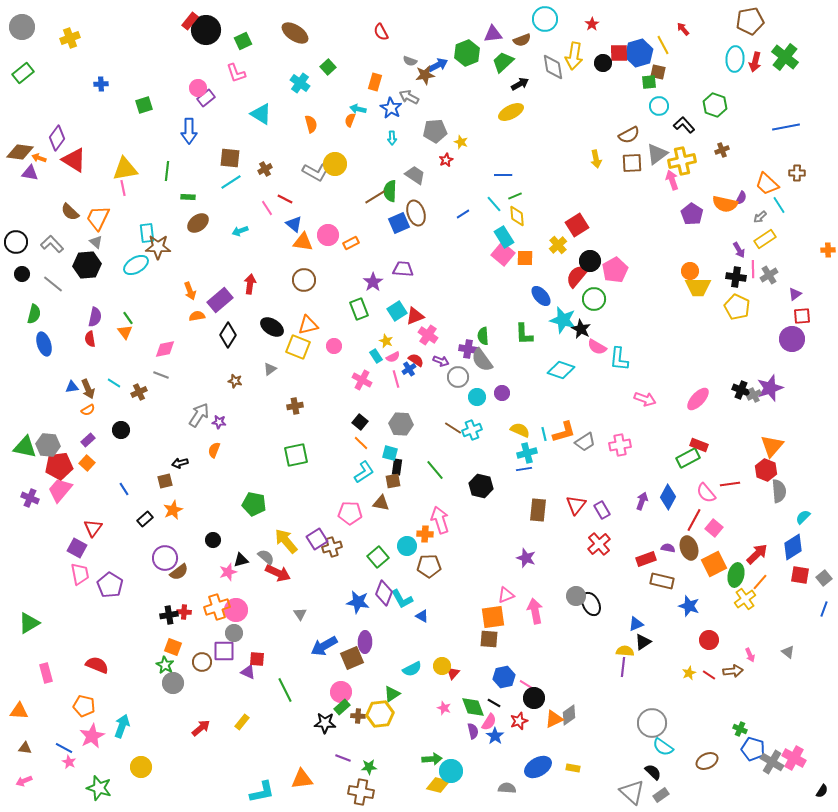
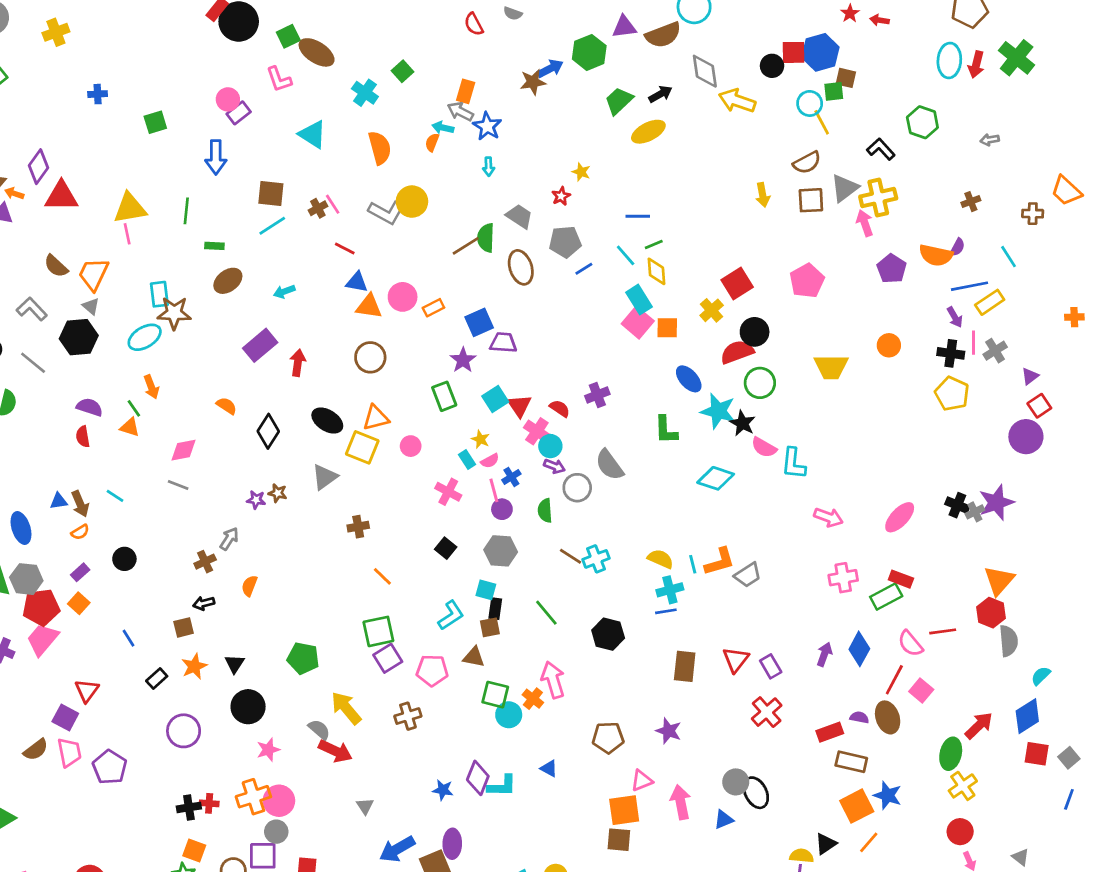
red star: (592, 24) -> (850, 13), moved
red arrow: (683, 29) -> (879, 20), turned -40
brown ellipse: (295, 33) -> (317, 52), moved
brown semicircle: (522, 40) -> (663, 35), size x1.5
yellow line: (663, 45) -> (822, 122), moved
yellow arrow: (574, 56) -> (737, 101), moved, turned 100
gray semicircle: (410, 61) -> (513, 13), moved
green trapezoid: (503, 62) -> (619, 101), moved
gray arrow: (409, 97) -> (460, 112), moved
cyan circle: (659, 106) -> (810, 103), moved
orange semicircle: (311, 124) -> (380, 148), size x1.4
blue line: (786, 127) -> (970, 286), moved
gray pentagon: (435, 131) -> (565, 242), moved
brown cross: (722, 150) -> (971, 202), moved
red triangle: (74, 160) -> (61, 196), turned -32
orange trapezoid: (767, 184) -> (1066, 191), moved
pink line: (267, 208) -> (333, 204), moved
gray arrow: (760, 217) -> (990, 140), moved, turned 32
blue square: (399, 223) -> (479, 322), moved
blue triangle: (294, 224) -> (357, 282), turned -30
pink pentagon: (615, 270) -> (807, 281), moved
red semicircle: (577, 276) -> (737, 352), turned 30
yellow trapezoid: (698, 287) -> (831, 367), moved
orange arrow: (190, 291) -> (151, 387), moved
purple rectangle: (220, 300) -> (260, 345), moved
orange semicircle: (197, 316) -> (227, 406), turned 42
red triangle: (415, 316) -> (519, 406), turned -42
red square: (802, 316) -> (1039, 406), turned -30
purple semicircle: (95, 317) -> (90, 407), turned -84
orange triangle: (125, 332) -> (130, 427), turned -35
green semicircle: (483, 336) -> (545, 511), moved
blue ellipse: (44, 344) -> (21, 528), moved
purple cross: (468, 349) -> (597, 395), moved, turned -30
red semicircle: (416, 360) -> (560, 408), moved
gray triangle: (270, 369) -> (325, 477), size x1.5
brown cross: (139, 392) -> (205, 562), moved
purple circle: (502, 393) -> (502, 509), moved
cyan circle: (477, 397) -> (550, 446), moved
gray arrow: (199, 415) -> (229, 539), size x0.7
purple star: (219, 422) -> (256, 500), moved
orange line: (361, 443) -> (382, 576), moved
pink cross: (620, 445) -> (843, 578), moved
green square: (296, 455) -> (378, 631), moved
orange cross: (425, 534) -> (533, 699), turned 35
purple square: (317, 539) -> (388, 658), moved
black circle: (213, 540) -> (248, 707), size x1.6
green square: (378, 557) -> (495, 695), moved, turned -35
black triangle: (241, 560) -> (235, 664), moved, turned -42
orange square: (714, 564) -> (857, 806), moved
brown pentagon: (429, 566) -> (608, 738), moved
brown semicircle: (179, 572) -> (36, 750), moved
orange line: (760, 582) -> (869, 842), moved
cyan L-shape: (402, 599) -> (502, 786), turned -60
blue star: (358, 602) -> (443, 790), size x0.7
blue triangle: (422, 616) -> (549, 768), moved
blue triangle: (636, 624) -> (724, 820), moved
red circle: (709, 640) -> (960, 832), moved

